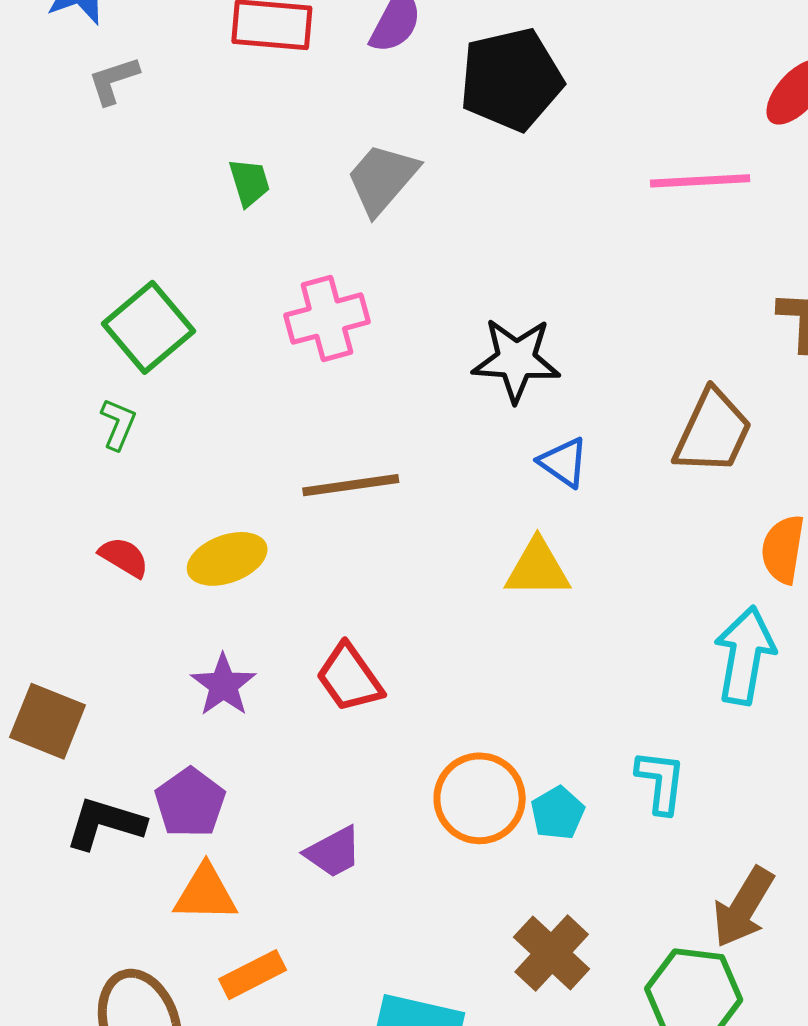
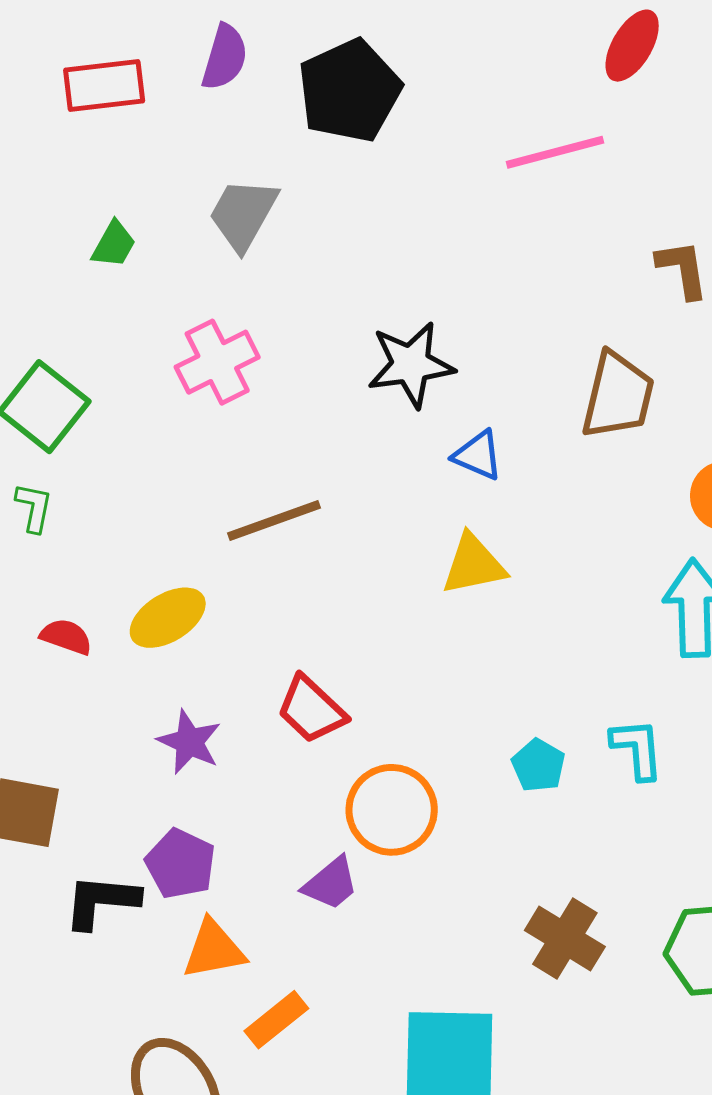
green trapezoid: (249, 182) -> (114, 244), turned 58
orange circle: (480, 798) -> (392, 810), moved
cyan pentagon: (558, 813) -> (538, 765), moved

